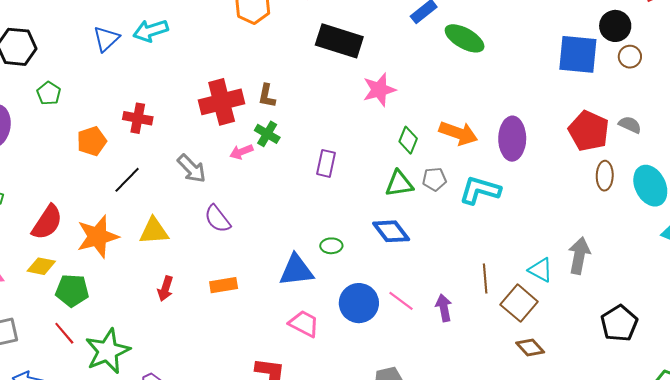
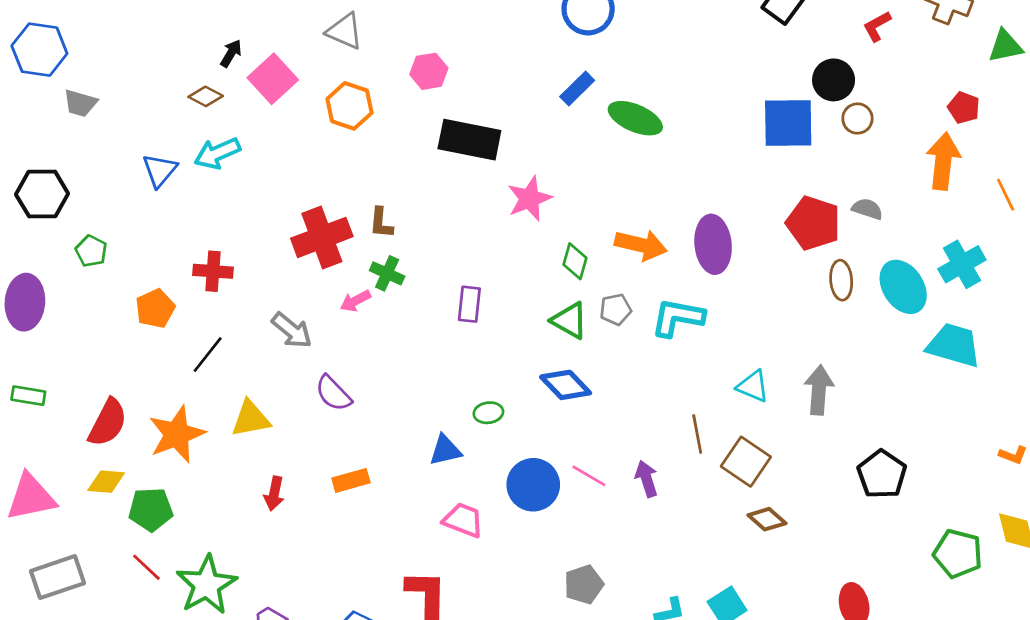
green triangle: (399, 184) -> (569, 320), turned 44
blue triangle: (296, 270) -> (445, 450), size x0.7
cyan triangle: (541, 270) -> (753, 386), moved

